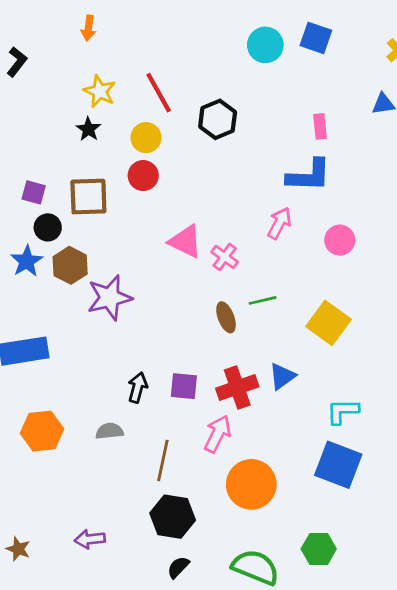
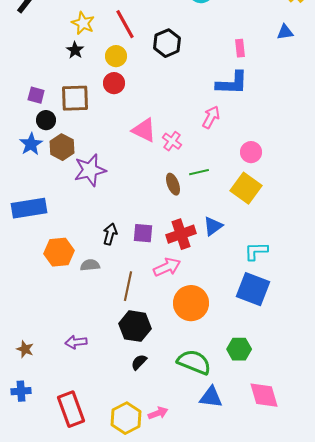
pink circle: (340, 240) -> (251, 152), moved
orange hexagon: (42, 431) -> (59, 252), moved
pink arrow: (218, 434) -> (167, 267), turned 40

